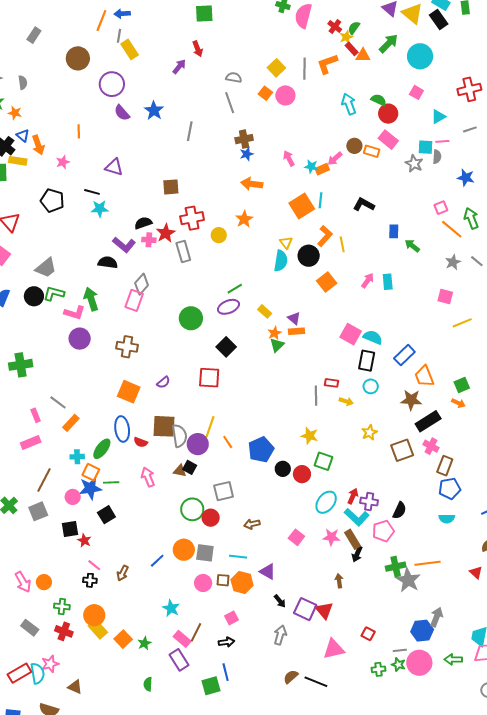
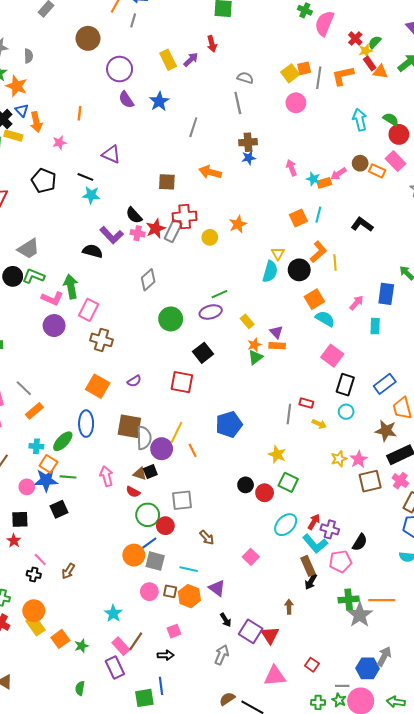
yellow rectangle: (130, 49) -> (168, 60), moved
orange square: (265, 93) -> (304, 68), moved, turned 32
orange star: (15, 113) -> (17, 86), size x1.5
orange arrow: (252, 184) -> (210, 172), moved
orange square: (302, 206) -> (298, 218), size x0.7
black semicircle: (143, 223) -> (134, 215), turned -120
blue rectangle: (394, 231) -> (386, 294), moved, size x1.5
gray rectangle: (183, 252) -> (173, 231), moved, turned 35
cyan rectangle: (388, 282) -> (375, 326), moved
gray diamond: (142, 284) -> (148, 280), moved
pink rectangle: (134, 300) -> (89, 310), moved
cyan semicircle: (373, 337) -> (325, 319), moved
red semicircle: (141, 442) -> (133, 492), moved
blue pentagon: (261, 450) -> (229, 424), moved
black square: (190, 467) -> (150, 472), turned 32
brown arrow: (252, 524) -> (207, 538), turned -126
pink star: (331, 537) -> (359, 459), moved, turned 30
red star: (84, 541) -> (14, 541), moved
blue line: (157, 561) -> (149, 543), moved

